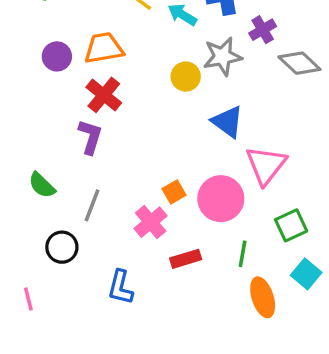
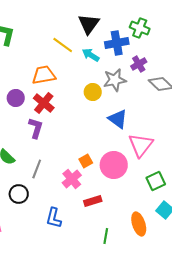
purple circle: (57, 56) -> (16, 98), moved
green line: (243, 254) -> (106, 236), moved

